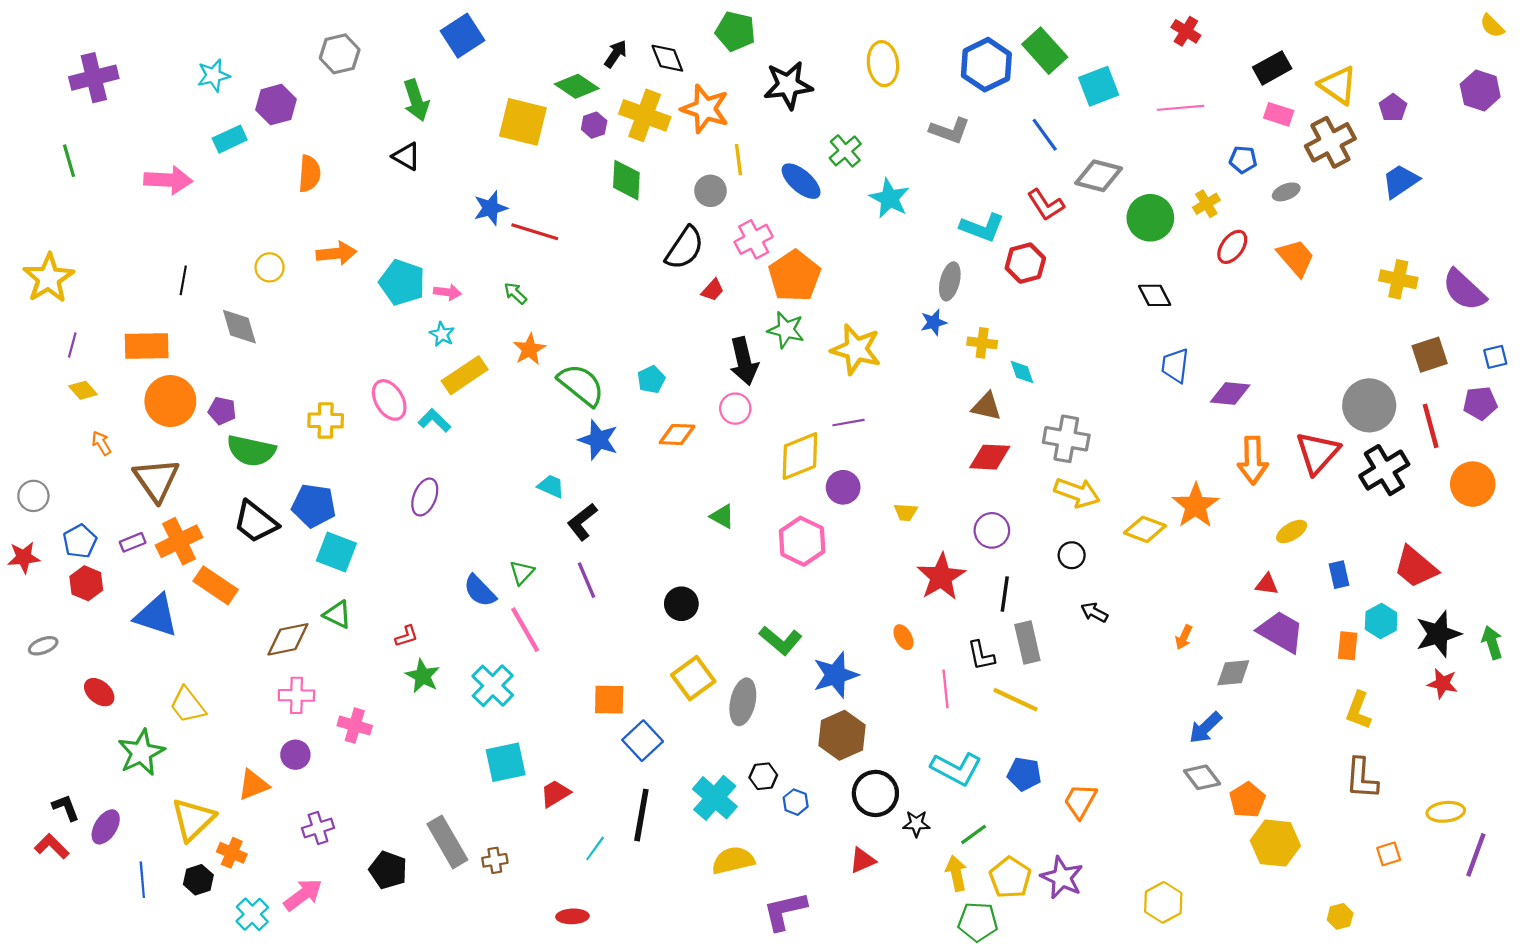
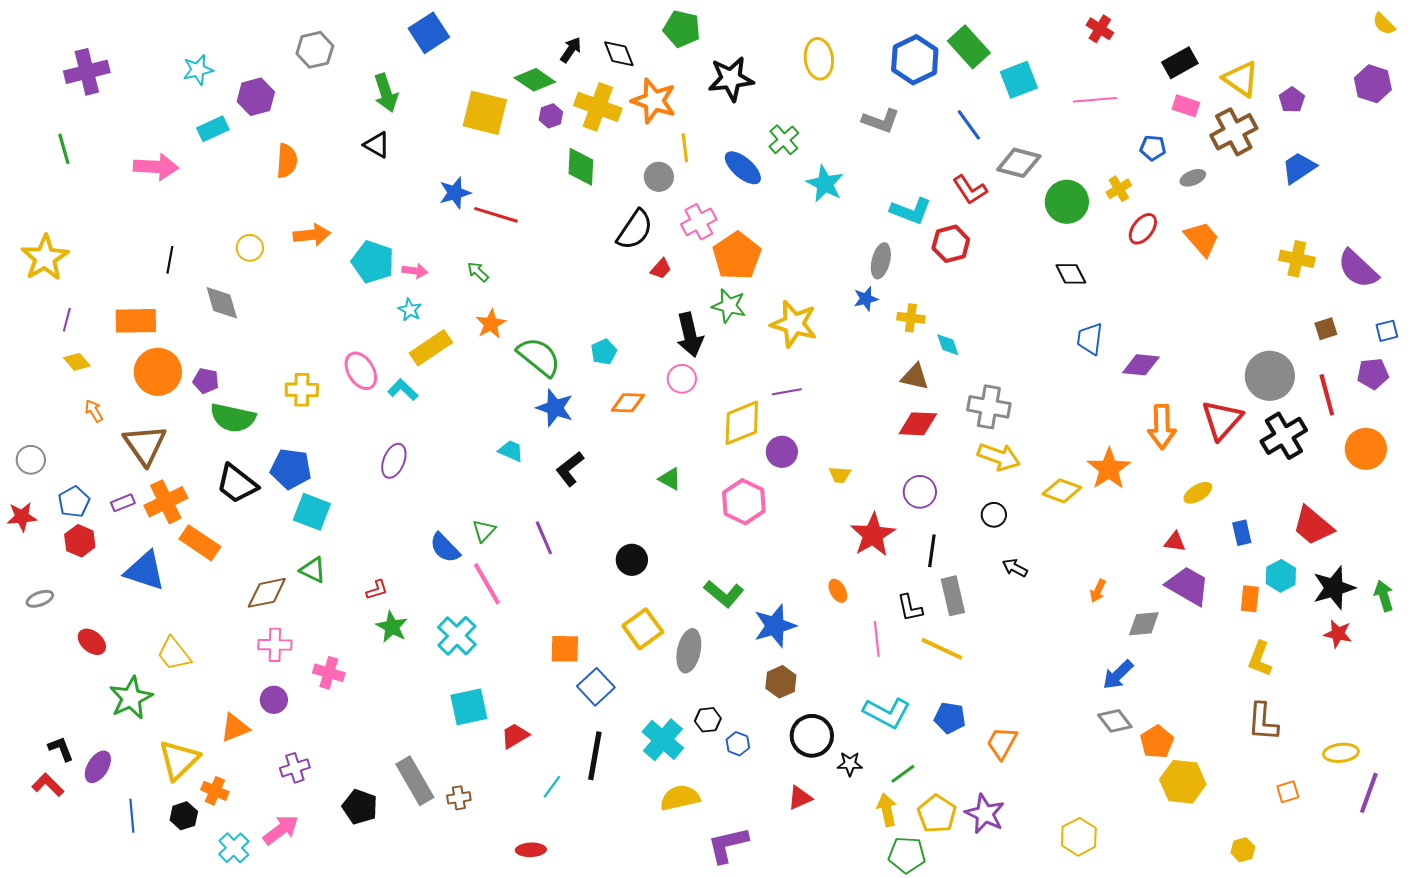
brown square: (1430, 355) -> (1326, 329), size x0.7
black L-shape: (582, 522) -> (570, 469), moved
brown hexagon: (842, 735) -> (781, 682), size x0.7

